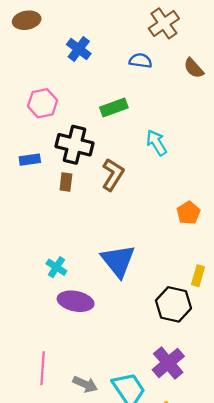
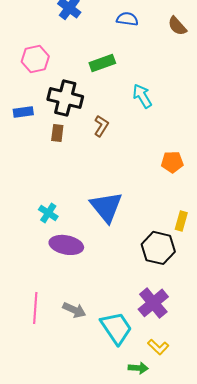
brown L-shape: (113, 175) -> (101, 126), size x0.7
orange pentagon: (188, 213) -> (172, 162), turned 30
gray arrow: (85, 384) -> (74, 310), moved

